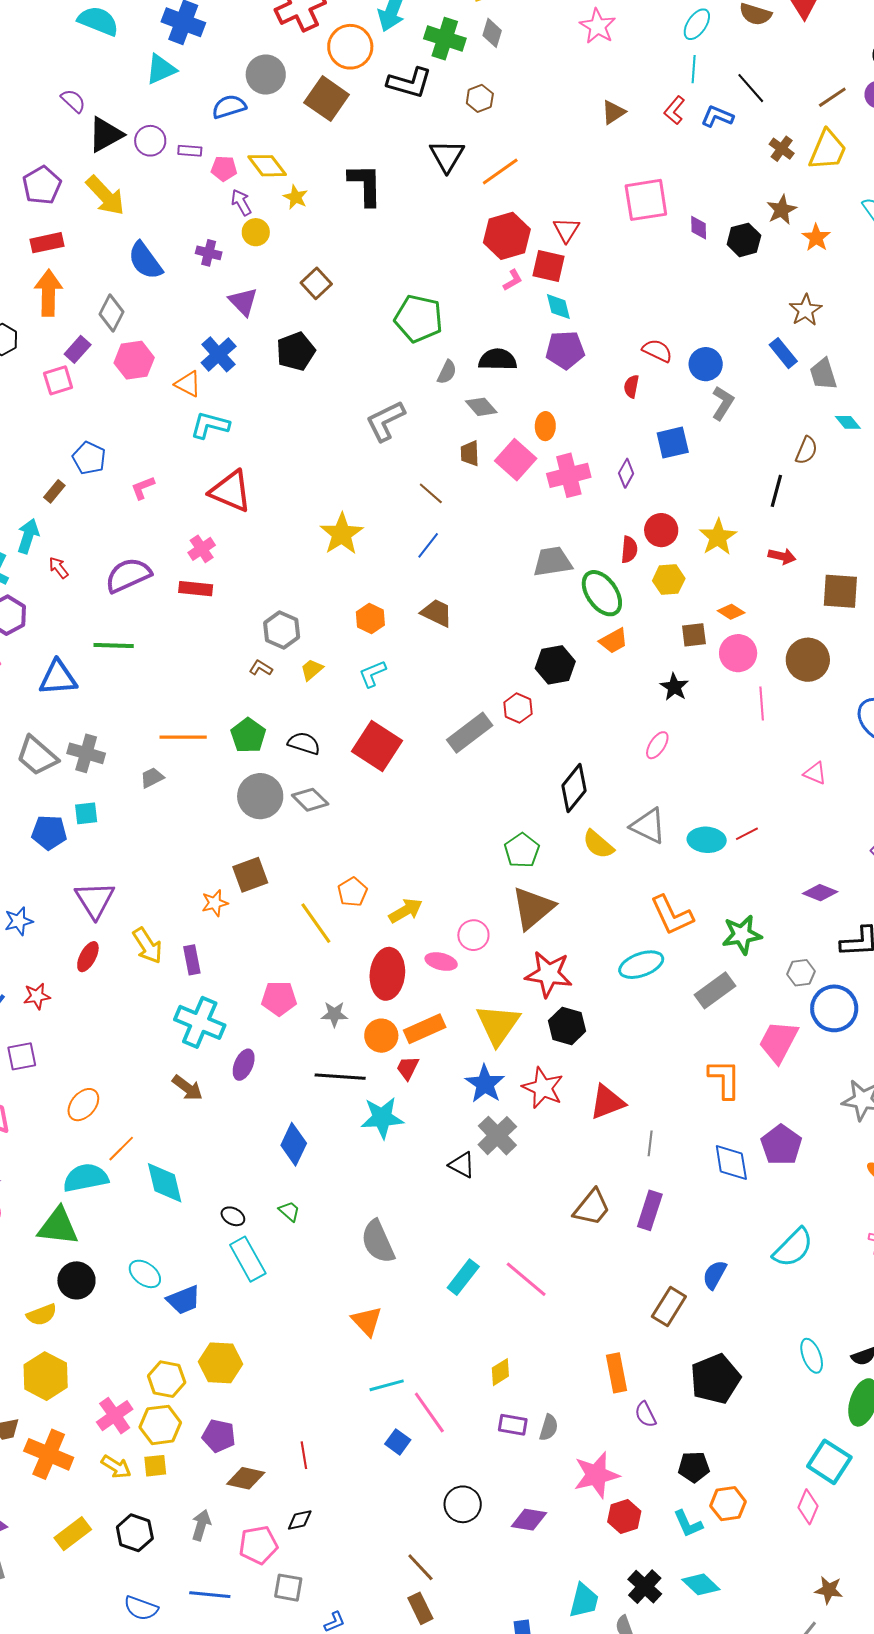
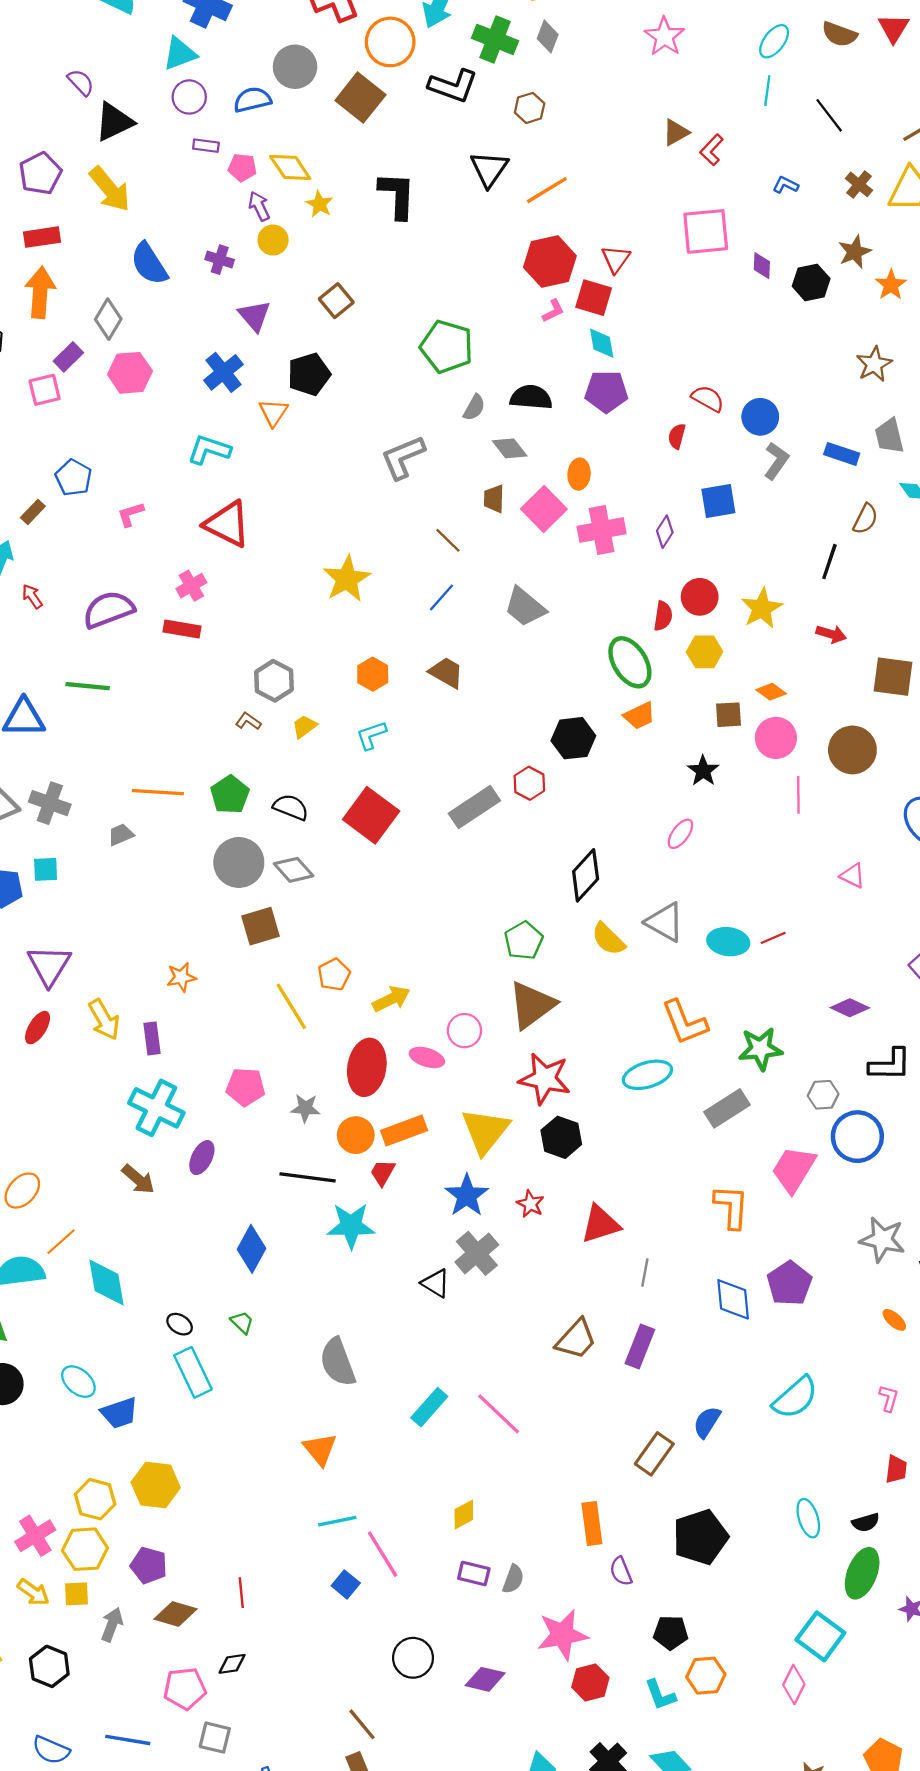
red L-shape: (674, 110) -> (712, 150), moved
blue L-shape: (717, 116) -> (786, 185), moved, size x0.7
purple circle: (150, 141) -> (189, 97), moved
blue rectangle: (783, 353) -> (842, 454), moved, turned -36
orange triangle: (188, 384) -> (273, 413), moved, turned 32
gray trapezoid: (552, 562) -> (525, 607), moved, turned -135
brown square: (250, 875) -> (261, 926), moved
red star: (543, 1088) -> (530, 1204), size x0.6
gray arrow: (201, 1525) -> (112, 1625), moved

